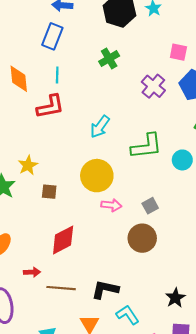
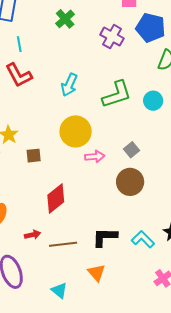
red L-shape: (50, 107) -> (19, 75), turned 84
cyan L-shape: (128, 315) -> (143, 239), moved

